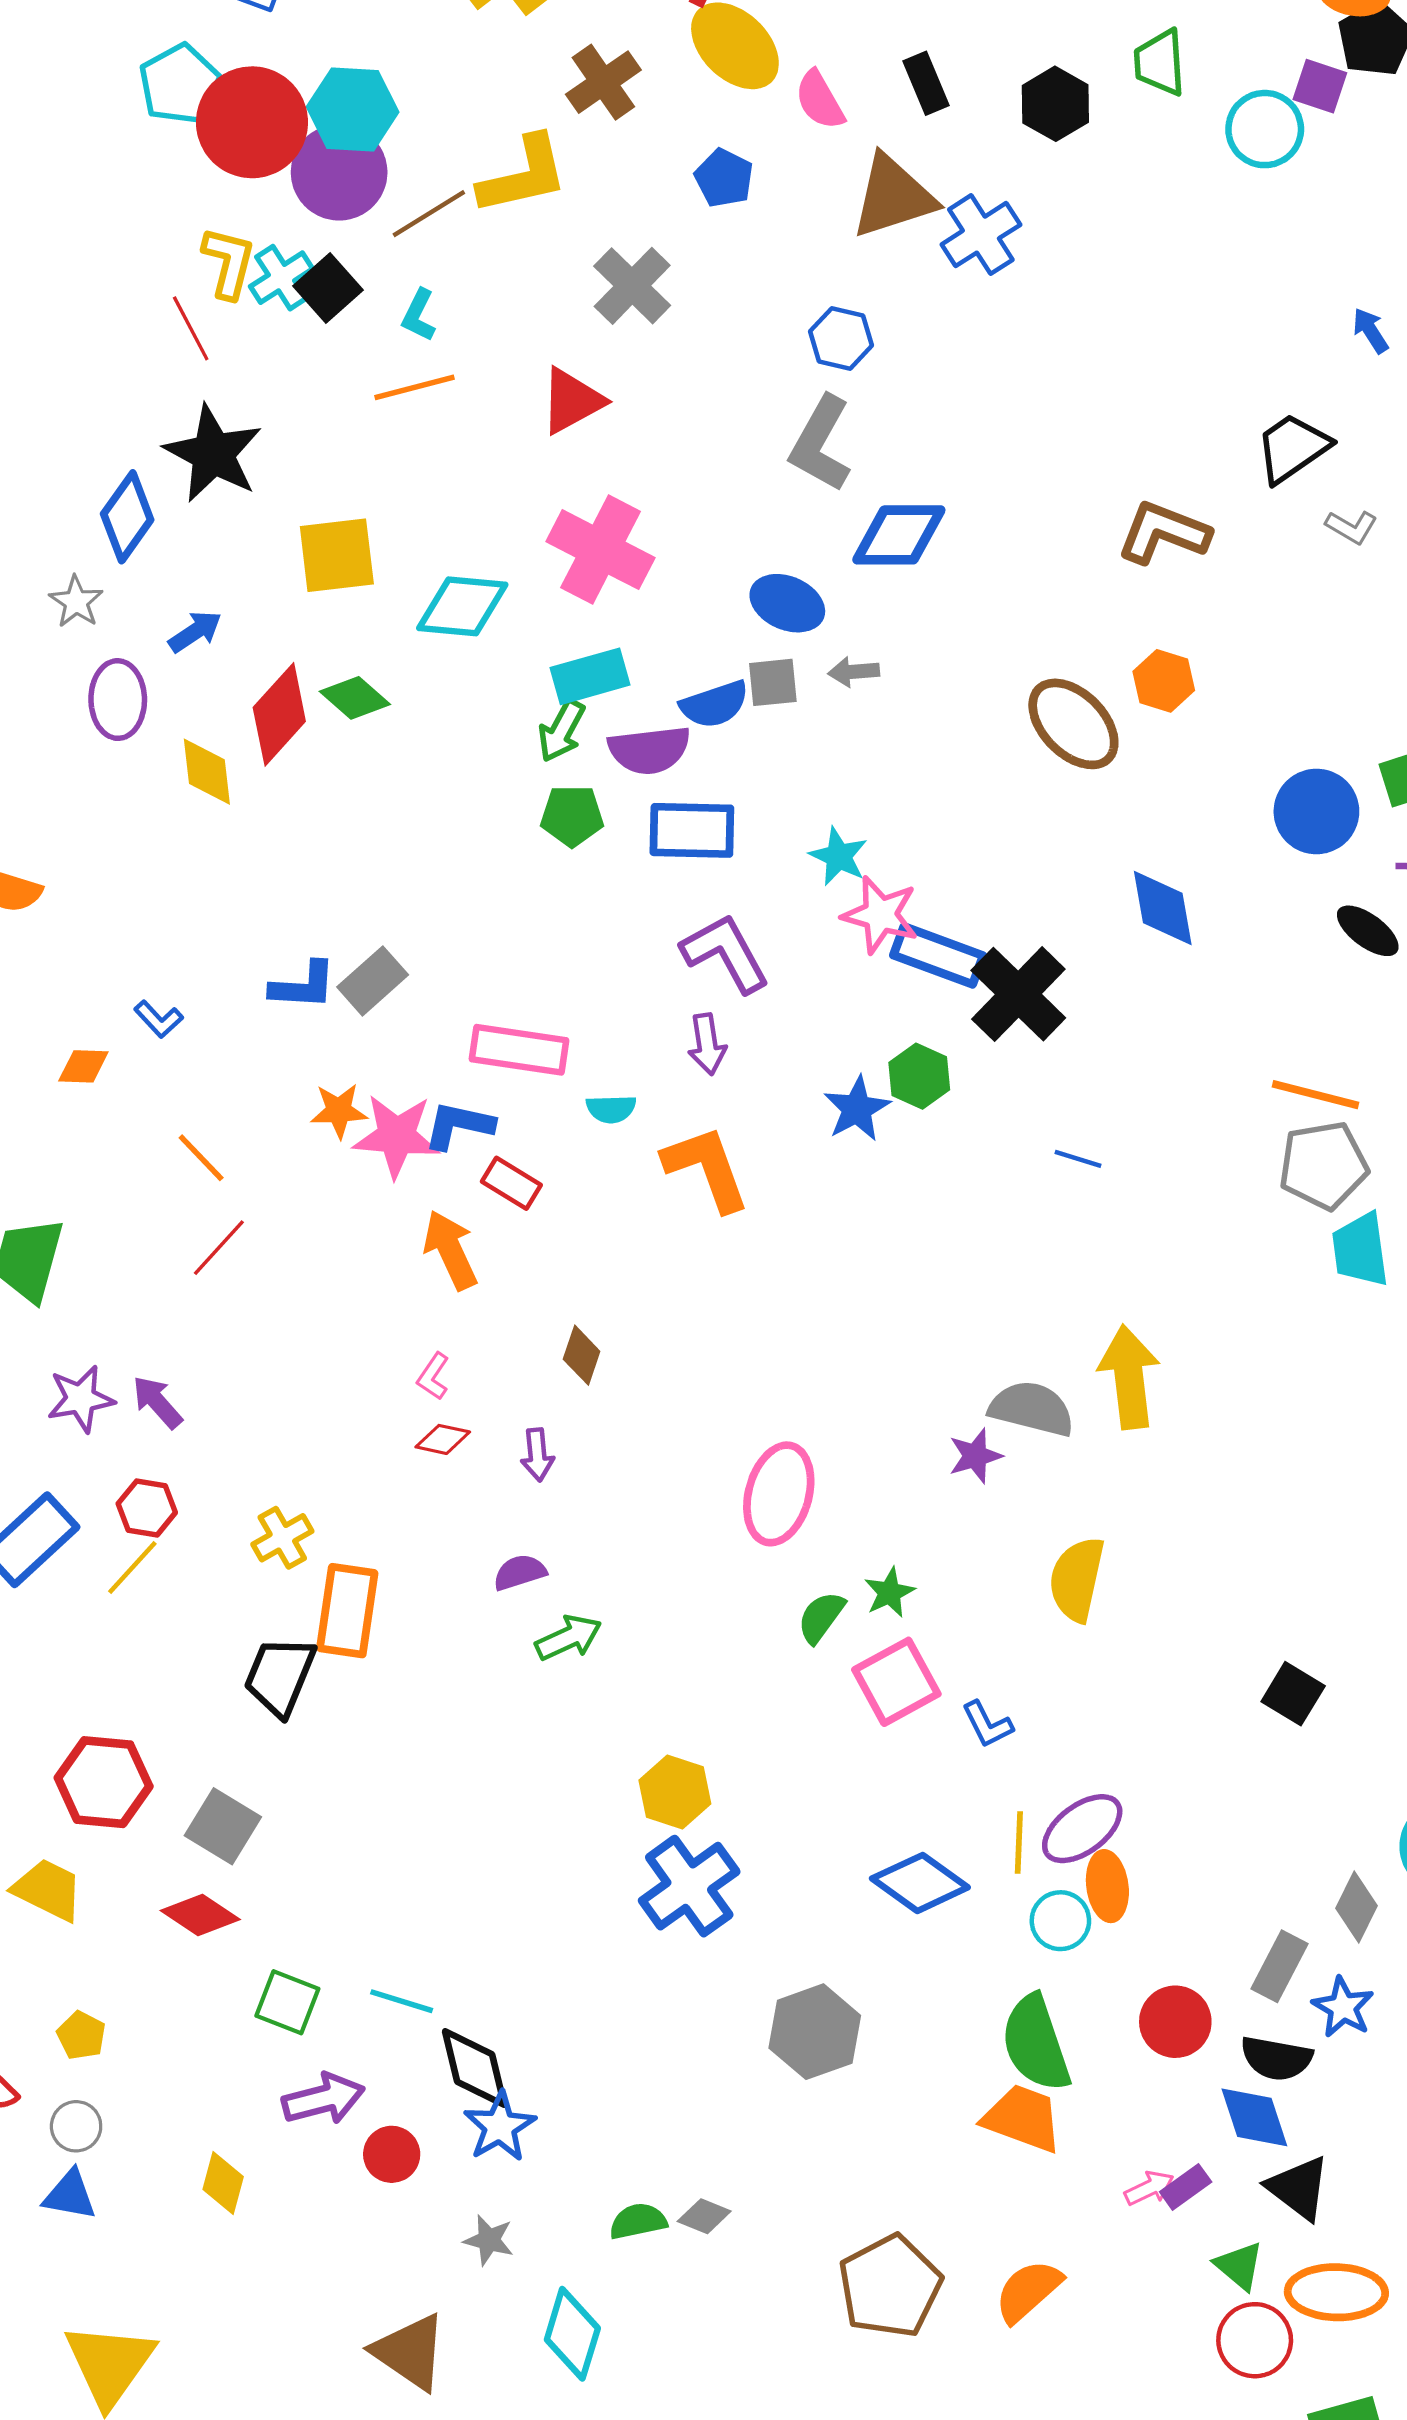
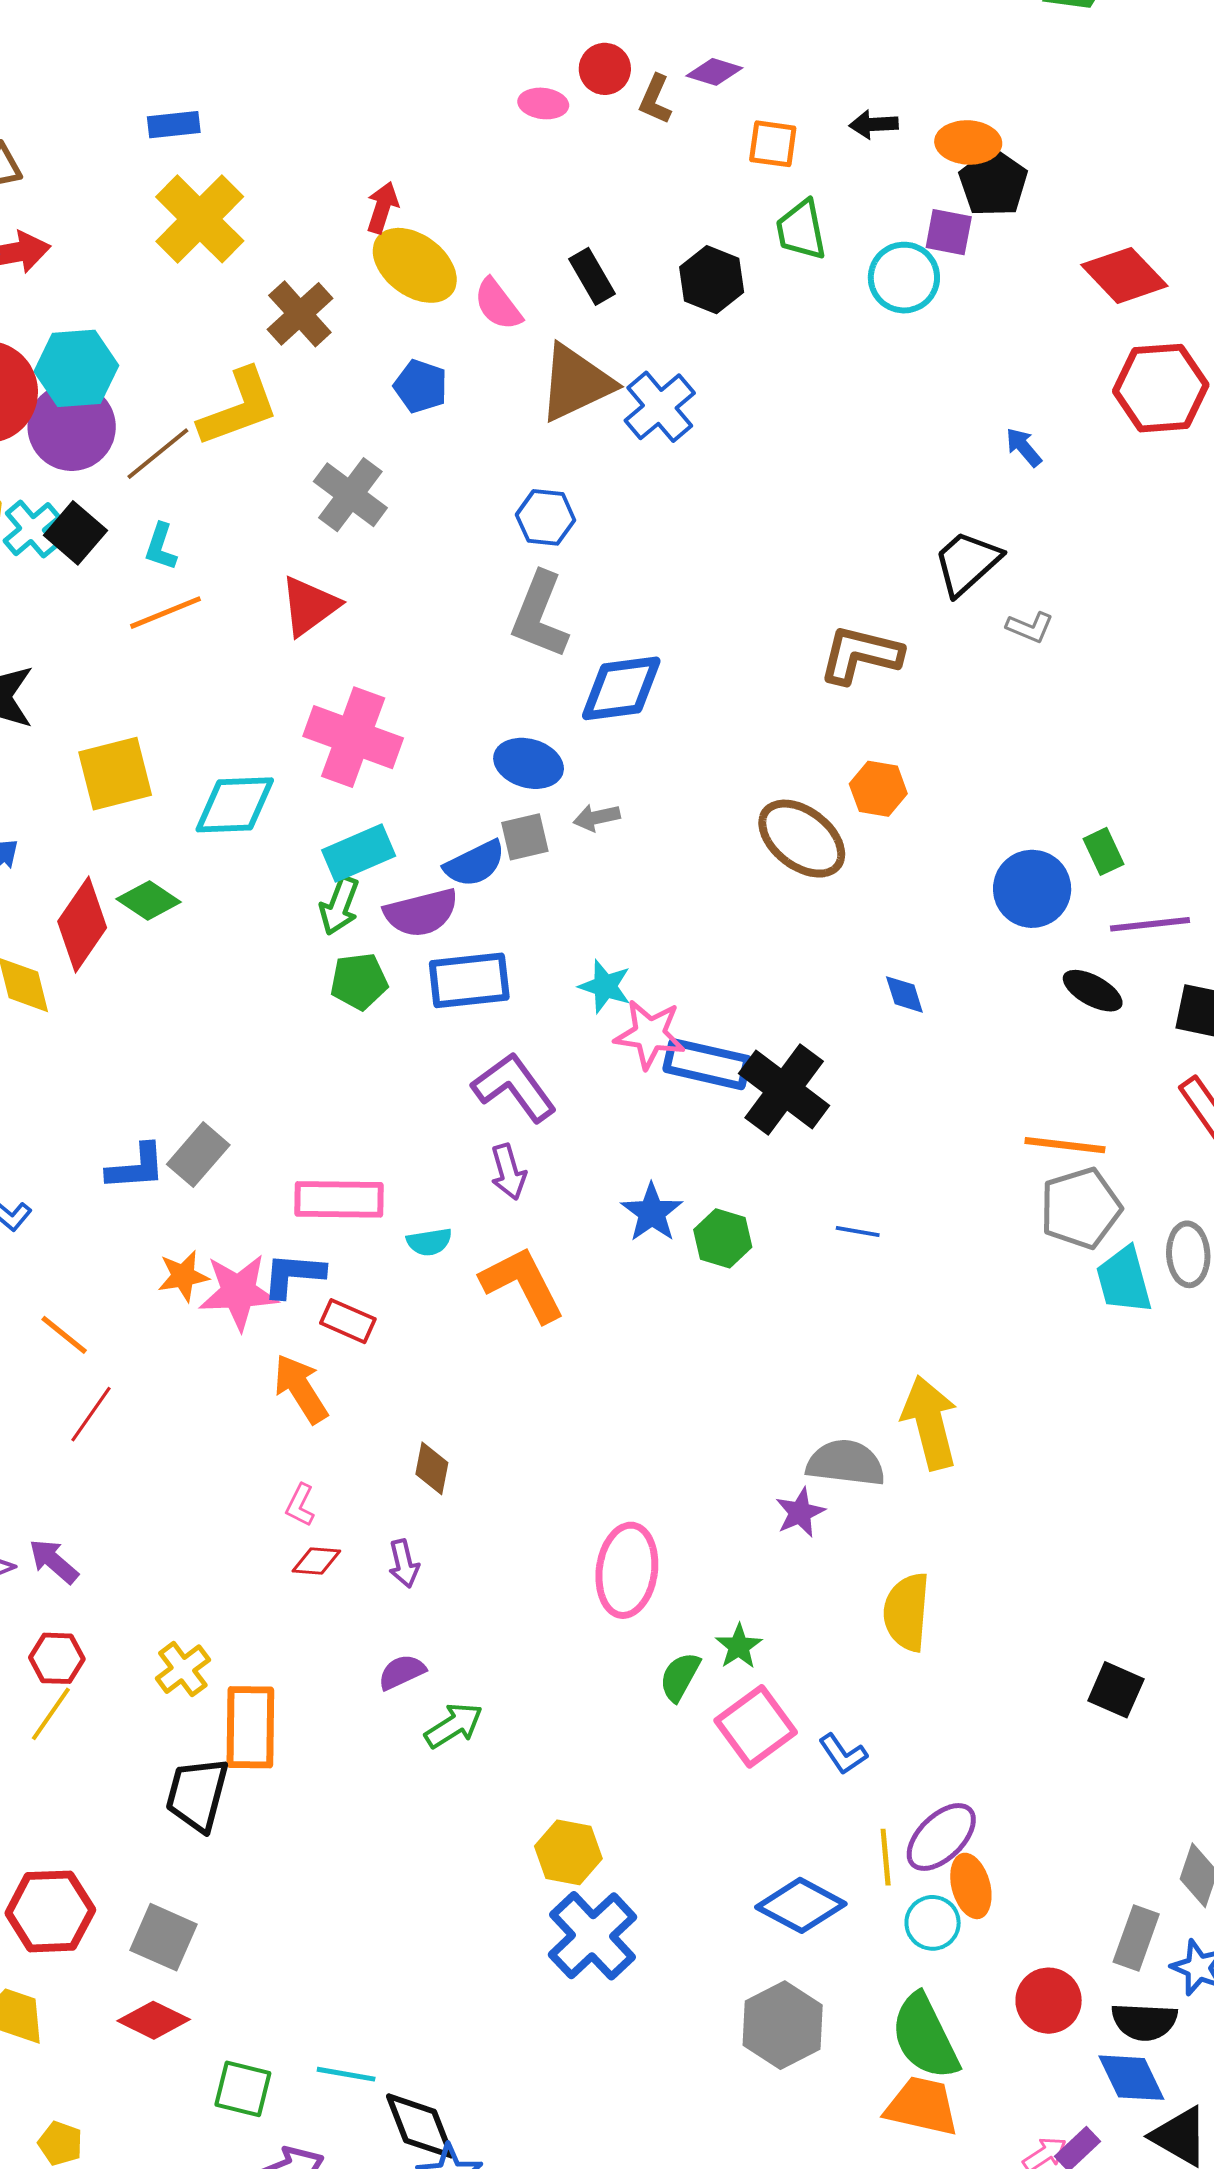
blue diamond: (1163, 908) -> (904, 994), size x0.6
green hexagon: (919, 1076) -> (723, 1238), moved
gray hexagon: (815, 2032) -> (783, 2025), moved

